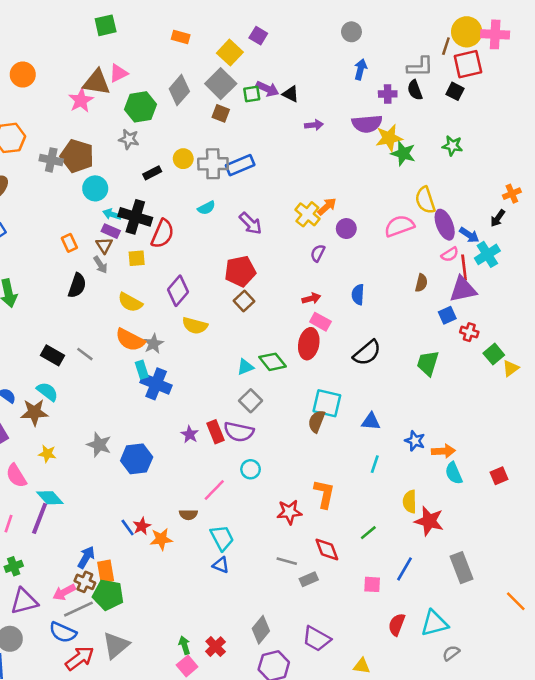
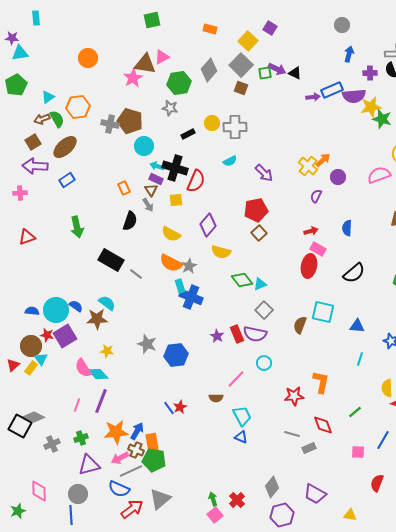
blue rectangle: (240, 165) -> (332, 90), moved
black rectangle: (52, 355) -> (111, 260), moved, size x1.4
green diamond: (273, 362) -> (242, 280), moved
brown semicircle: (317, 421) -> (300, 325), moved
cyan diamond: (50, 498) -> (98, 374), moved
orange star: (161, 539) -> (116, 432), moved, size x1.4

